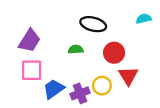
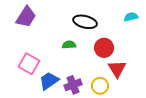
purple trapezoid: (30, 41) -> (26, 17), moved
pink square: (32, 70) -> (29, 64), turned 30
yellow circle: (102, 86) -> (100, 86), moved

